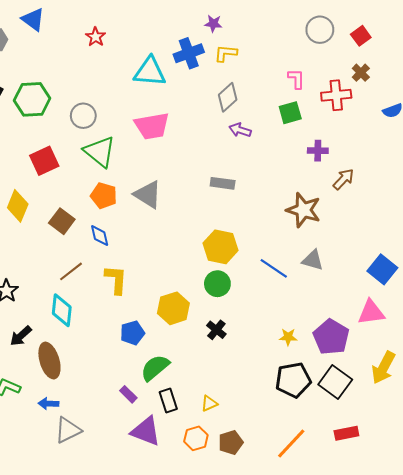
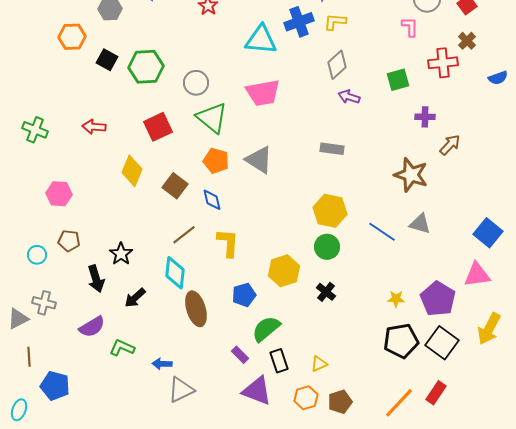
pink L-shape: (296, 79) -> (410, 27), moved
brown ellipse: (49, 361) -> (196, 309), moved
red rectangle: (346, 433) -> (436, 393), moved, turned -45

